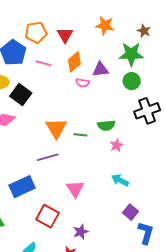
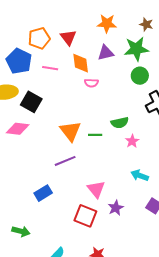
orange diamond: (74, 62) -> (81, 63), turned -50
purple triangle: (100, 69) -> (106, 53), moved
blue rectangle: (22, 187) -> (43, 193), size x0.7
red square: (48, 216) -> (85, 216), moved
purple star: (81, 232) -> (116, 208), moved

